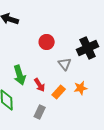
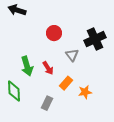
red arrow: (40, 85) -> (48, 68), moved
orange star: (81, 88) -> (85, 92), moved

